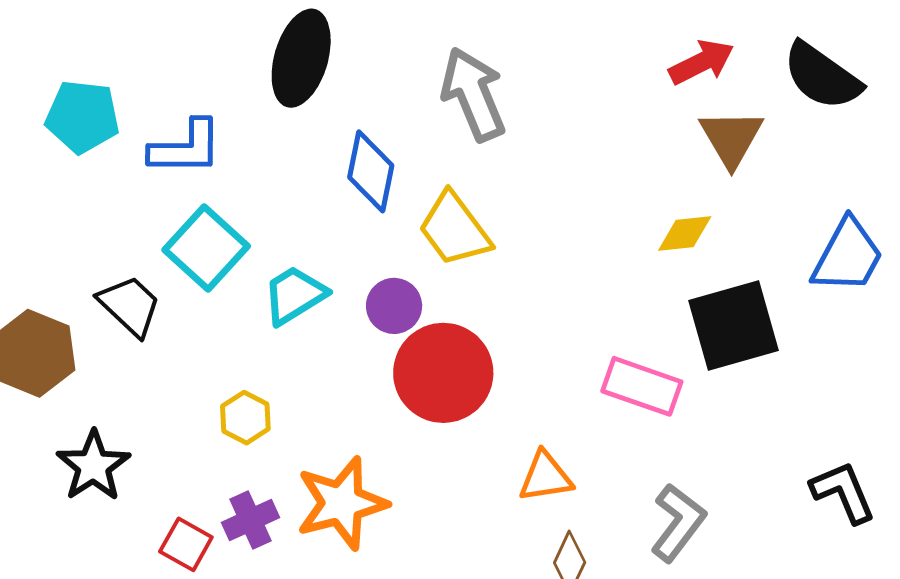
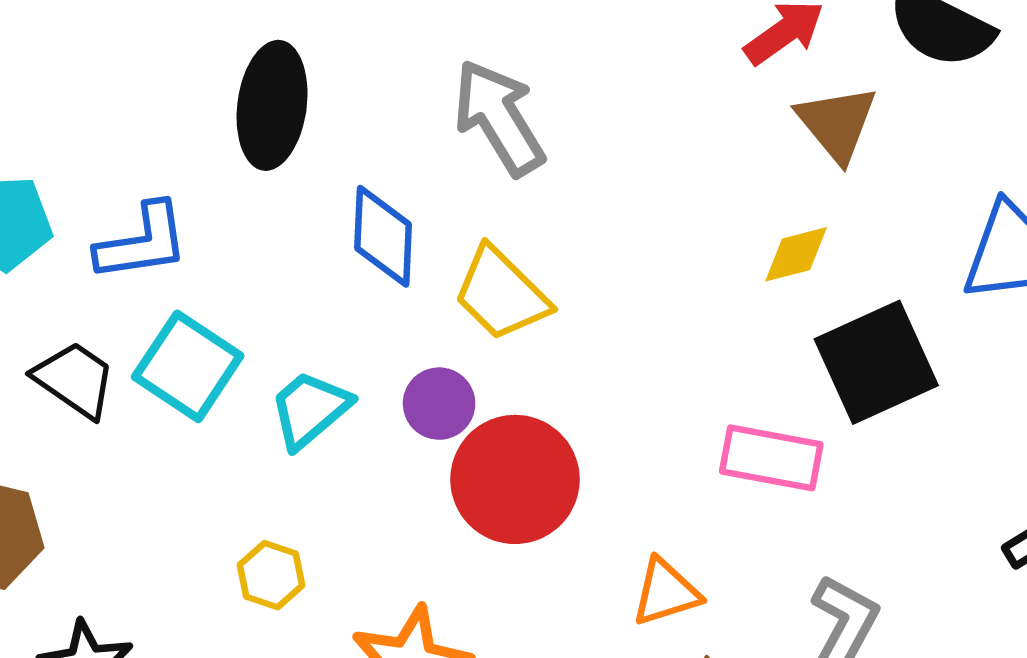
black trapezoid: (130, 306) -> (75, 380), moved

